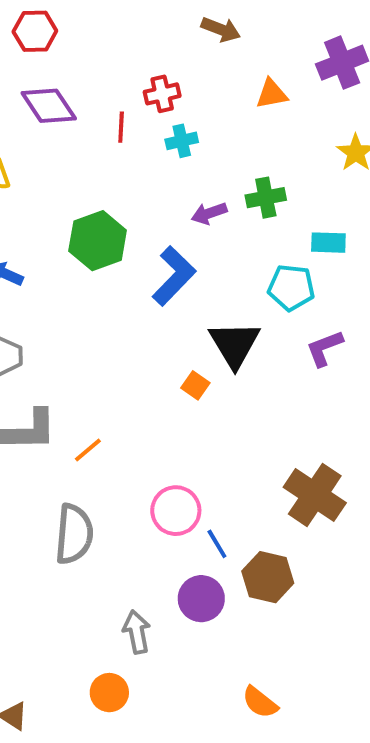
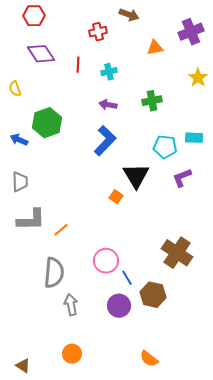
red cross: (162, 94) -> (98, 32), moved
purple arrow: (209, 213) -> (108, 105), moved, turned 30
green hexagon: (98, 241) -> (47, 123), moved
cyan rectangle: (328, 243) -> (194, 138), moved
gray arrow: (137, 632) -> (71, 305), moved

